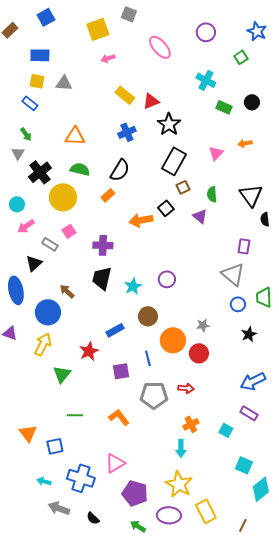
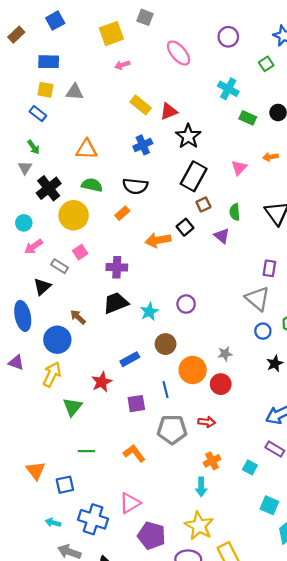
black semicircle: (120, 170) -> (135, 186), turned 65
black trapezoid: (102, 278) -> (116, 303), turned 55

